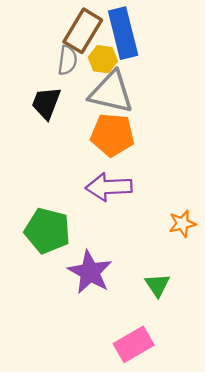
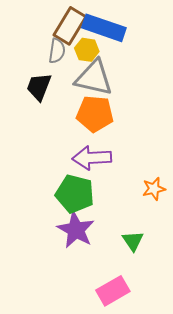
blue rectangle: (123, 33) -> (104, 28), turned -57
green pentagon: (47, 231) -> (75, 194), moved

